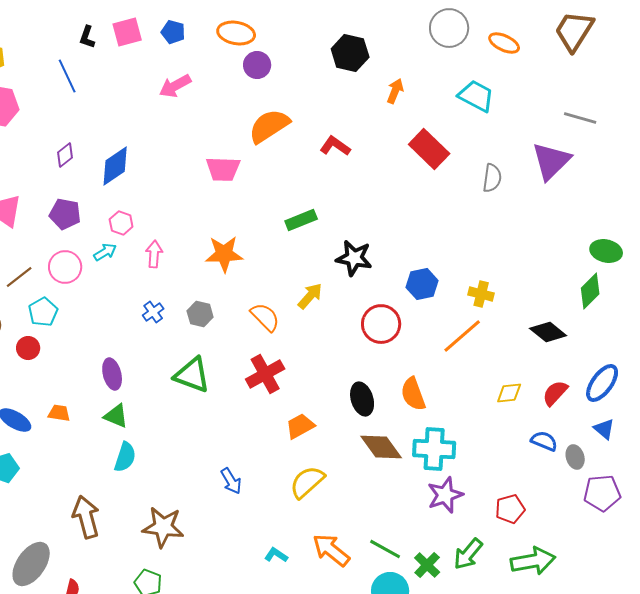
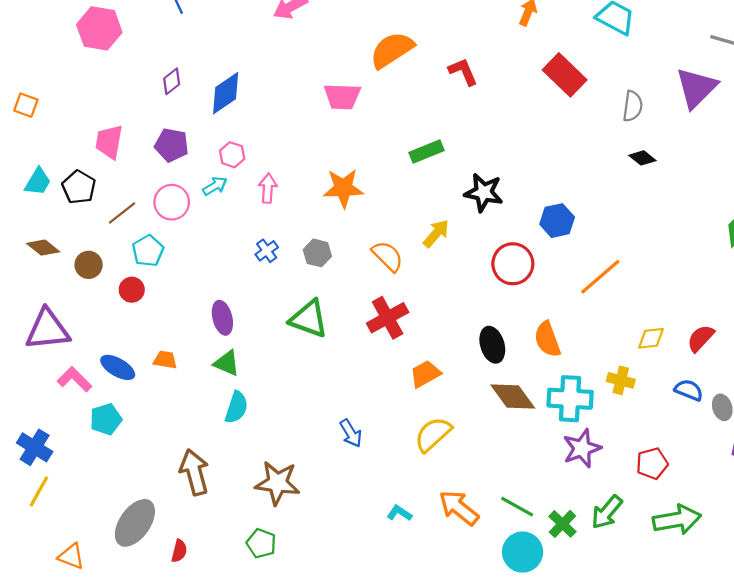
red L-shape: (335, 146) -> (463, 72), turned 32
yellow cross: (481, 294) -> (621, 380), moved
black diamond: (548, 332) -> (642, 158), moved, size x0.7

